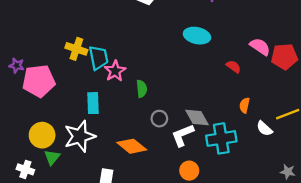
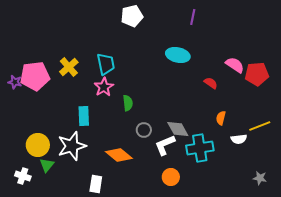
yellow cross: (76, 49) -> (69, 67), turned 30
cyan trapezoid: (98, 58) -> (106, 64), moved
pink pentagon: (39, 81) -> (35, 76), moved
white semicircle: (264, 129) -> (239, 139), turned -49

